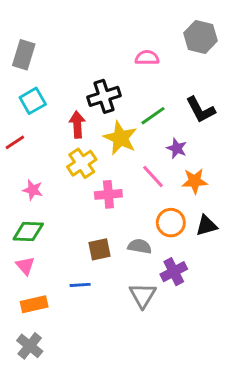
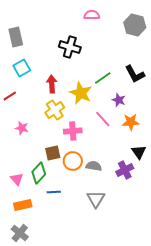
gray rectangle: (24, 55) -> (16, 37), turned -30
pink semicircle: (147, 58) -> (92, 15), moved
black cross: (104, 96) -> (70, 47), moved, turned 35
orange circle: (171, 223) -> (73, 161), moved
black triangle: (206, 226) -> (139, 152), turned -49
green diamond: (28, 232) -> (39, 173), moved, turned -50
brown square: (100, 249) -> (53, 153), moved
purple cross: (174, 272) -> (125, 170), moved

